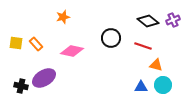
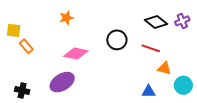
yellow square: (16, 43) -> (14, 30), moved
orange rectangle: (36, 44) -> (26, 46), moved
purple ellipse: (44, 78) -> (62, 82), moved
cyan circle: (163, 85) -> (183, 85), moved

